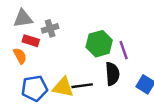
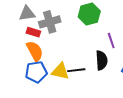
gray cross: (50, 28) -> (50, 22), size x1.5
green hexagon: (99, 44) -> (89, 14), moved
orange semicircle: (20, 56) -> (35, 51), moved, size x1.5

